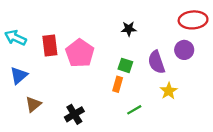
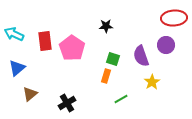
black star: (129, 29) -> (106, 26), moved

